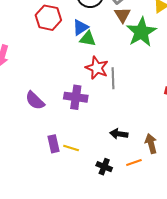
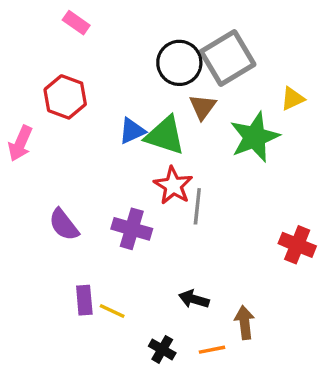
brown triangle: (122, 15) -> (203, 107), moved
red hexagon: (48, 18) -> (65, 97), moved
blue triangle: (81, 27) -> (132, 131), moved
green triangle: (88, 39) -> (165, 135), size x1.5

